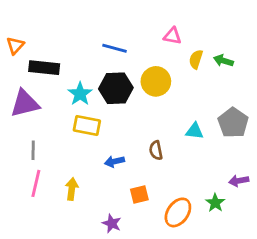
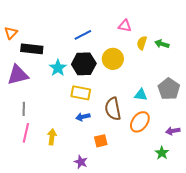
blue line: (114, 48) -> (83, 35), turned -42
yellow rectangle: (87, 126) -> (81, 93), moved
brown semicircle: (156, 150) -> (113, 109), size x1.6
green star: (215, 203) -> (162, 153), moved
orange ellipse: (178, 212) -> (140, 122), moved

